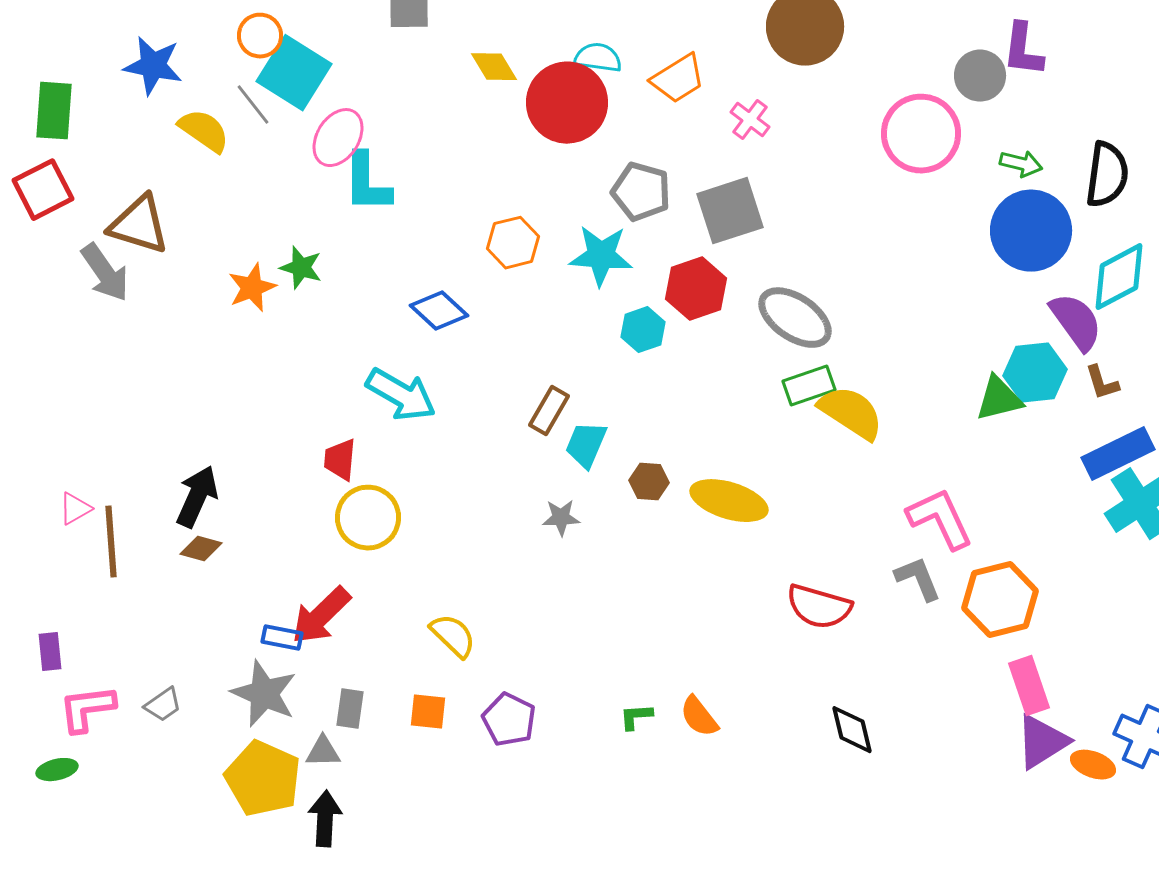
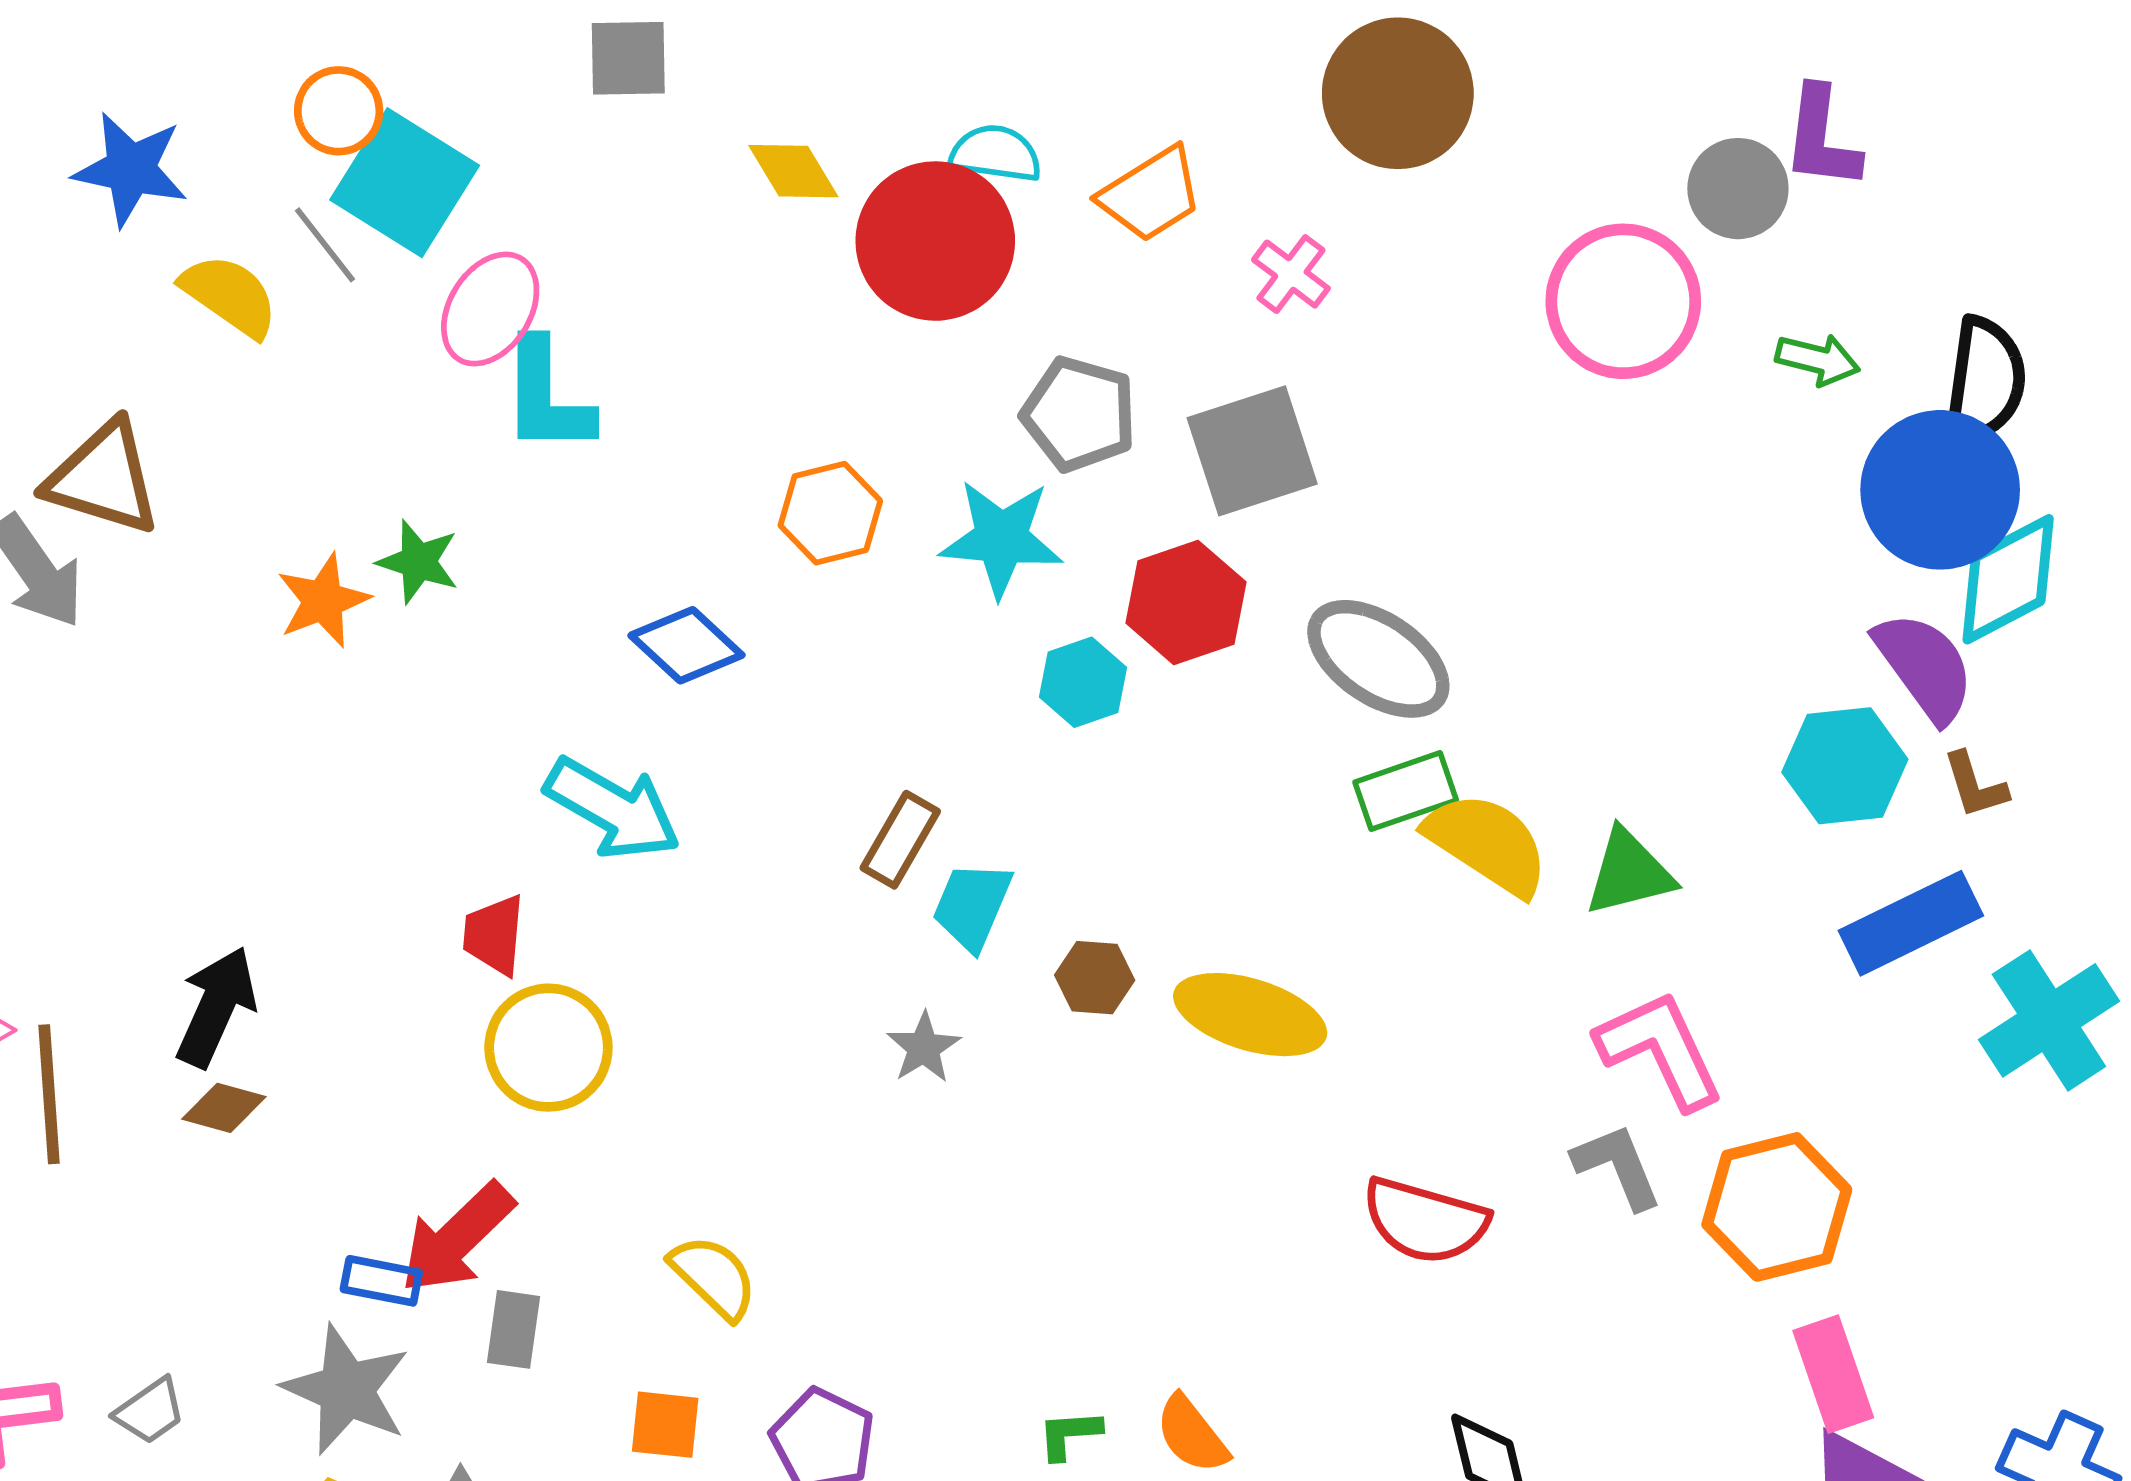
blue circle: (1031, 231) -> (1940, 490), moved
green triangle: (999, 399) -> (1629, 873), moved
blue rectangle: (1118, 454) -> (1911, 923), moved
gray star: (561, 518) -> (924, 1048), turned -30
gray rectangle: (350, 709) -> (513, 1329), moved

